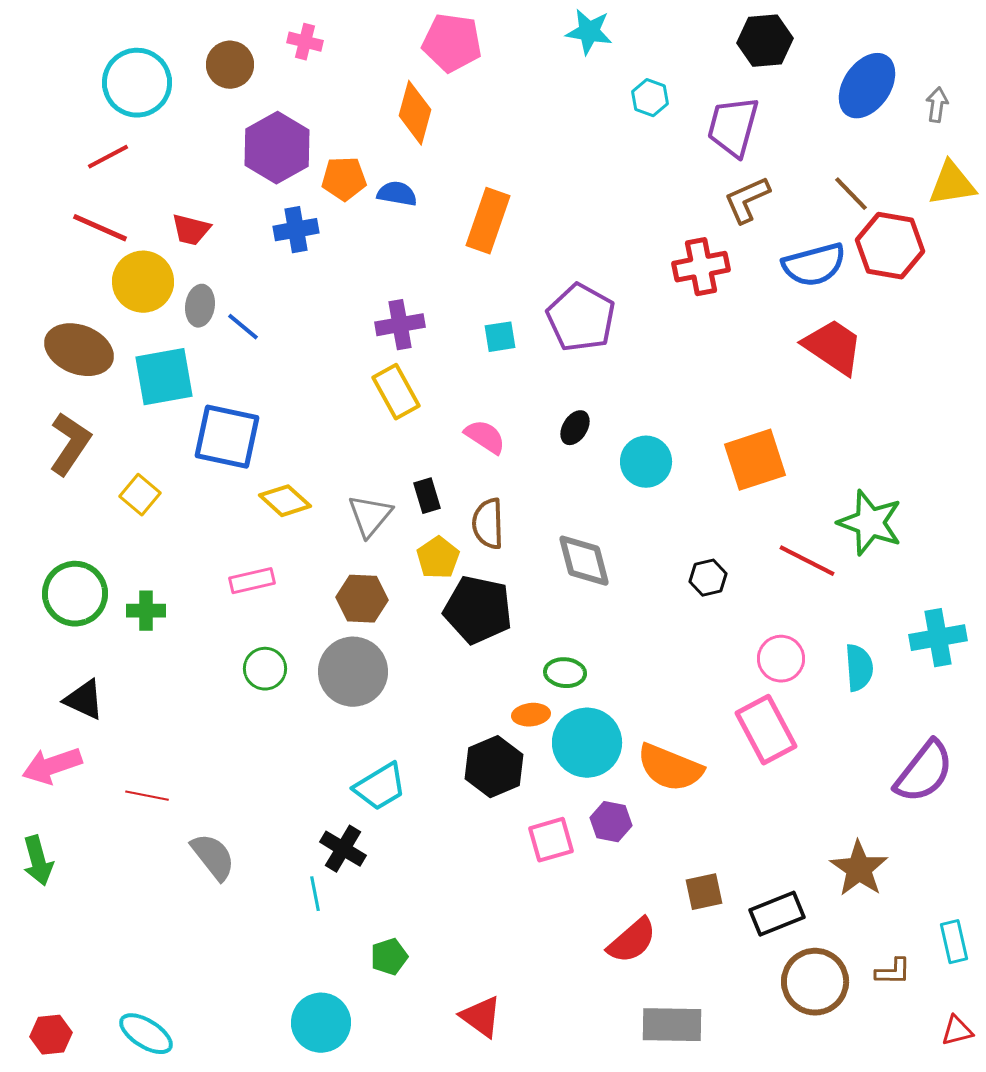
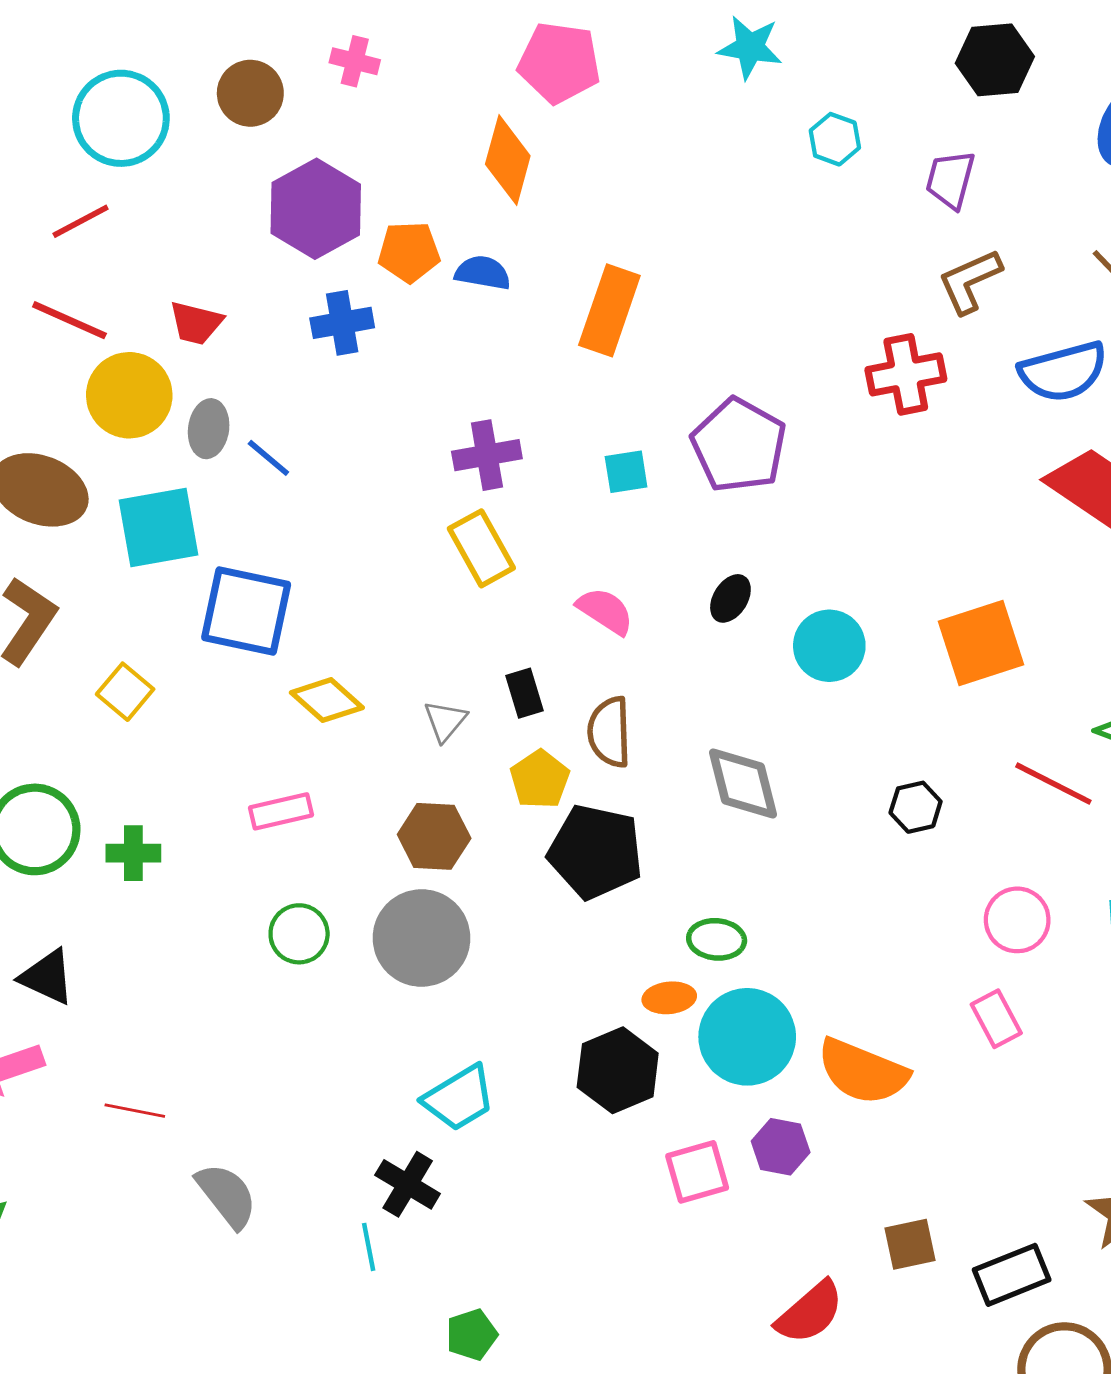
purple trapezoid: (733, 127) -> (950, 180), size x0.7
gray triangle: (370, 516) -> (445, 721), size x0.7
pink rectangle: (766, 730) -> (996, 1019), size x0.6

